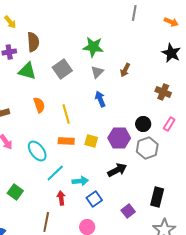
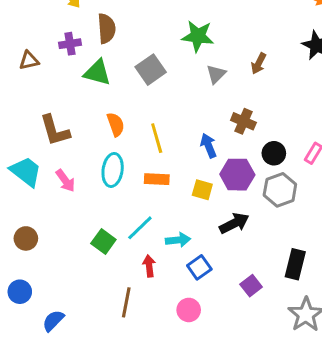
brown arrow: (125, 70) -> (259, 63), moved
gray triangle: (97, 72) -> (216, 74), moved
brown cross: (163, 92) -> (243, 121), moved
blue arrow: (100, 99) -> (208, 146), moved
yellow square: (91, 141) -> (202, 190), moved
cyan ellipse: (37, 151) -> (113, 170), moved, turned 45
green square: (15, 192) -> (103, 242), moved

